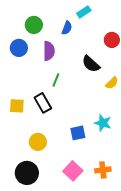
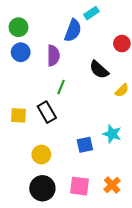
green circle: (34, 25) -> (19, 27), moved
blue semicircle: (67, 28) -> (73, 30), size x1.5
orange cross: (103, 170) -> (112, 185), turned -35
pink square: (73, 171) -> (79, 186), turned -36
black circle: (27, 173) -> (42, 188), moved

